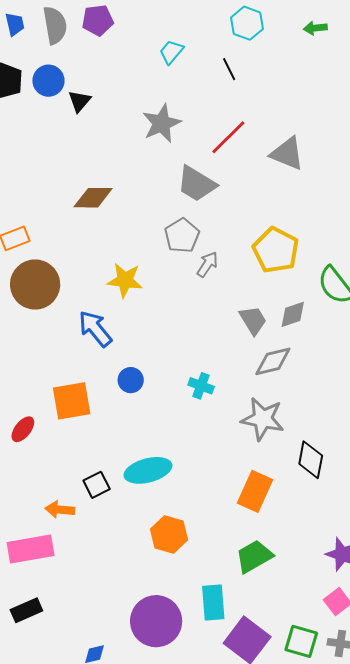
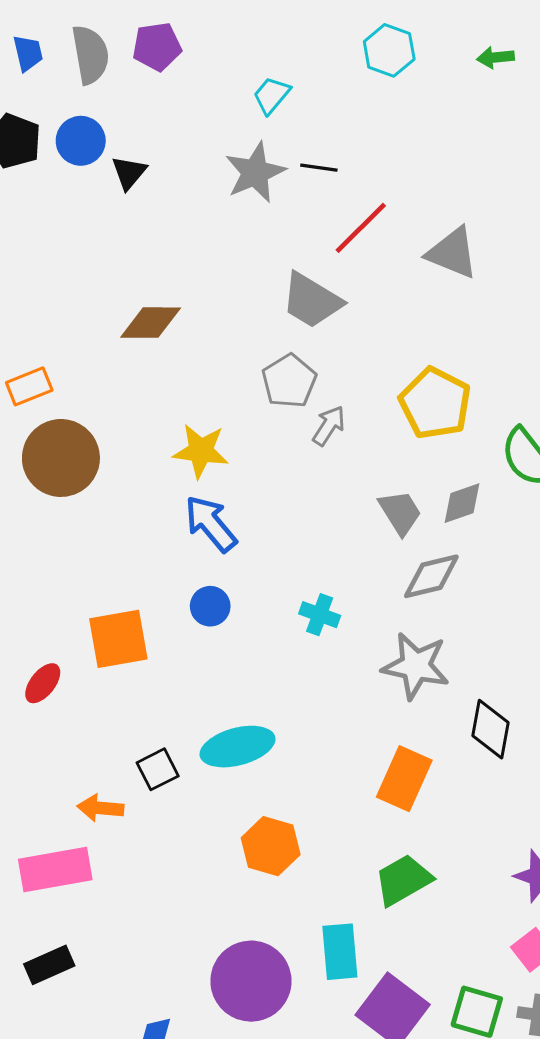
black line: (229, 69) -> (319, 168), moved, turned -55
gray star: (162, 123) -> (255, 172), moved
blue arrow: (95, 329) -> (211, 524), moved

